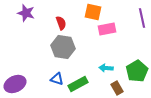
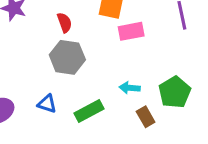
blue triangle: (57, 79) -> (47, 104), moved

